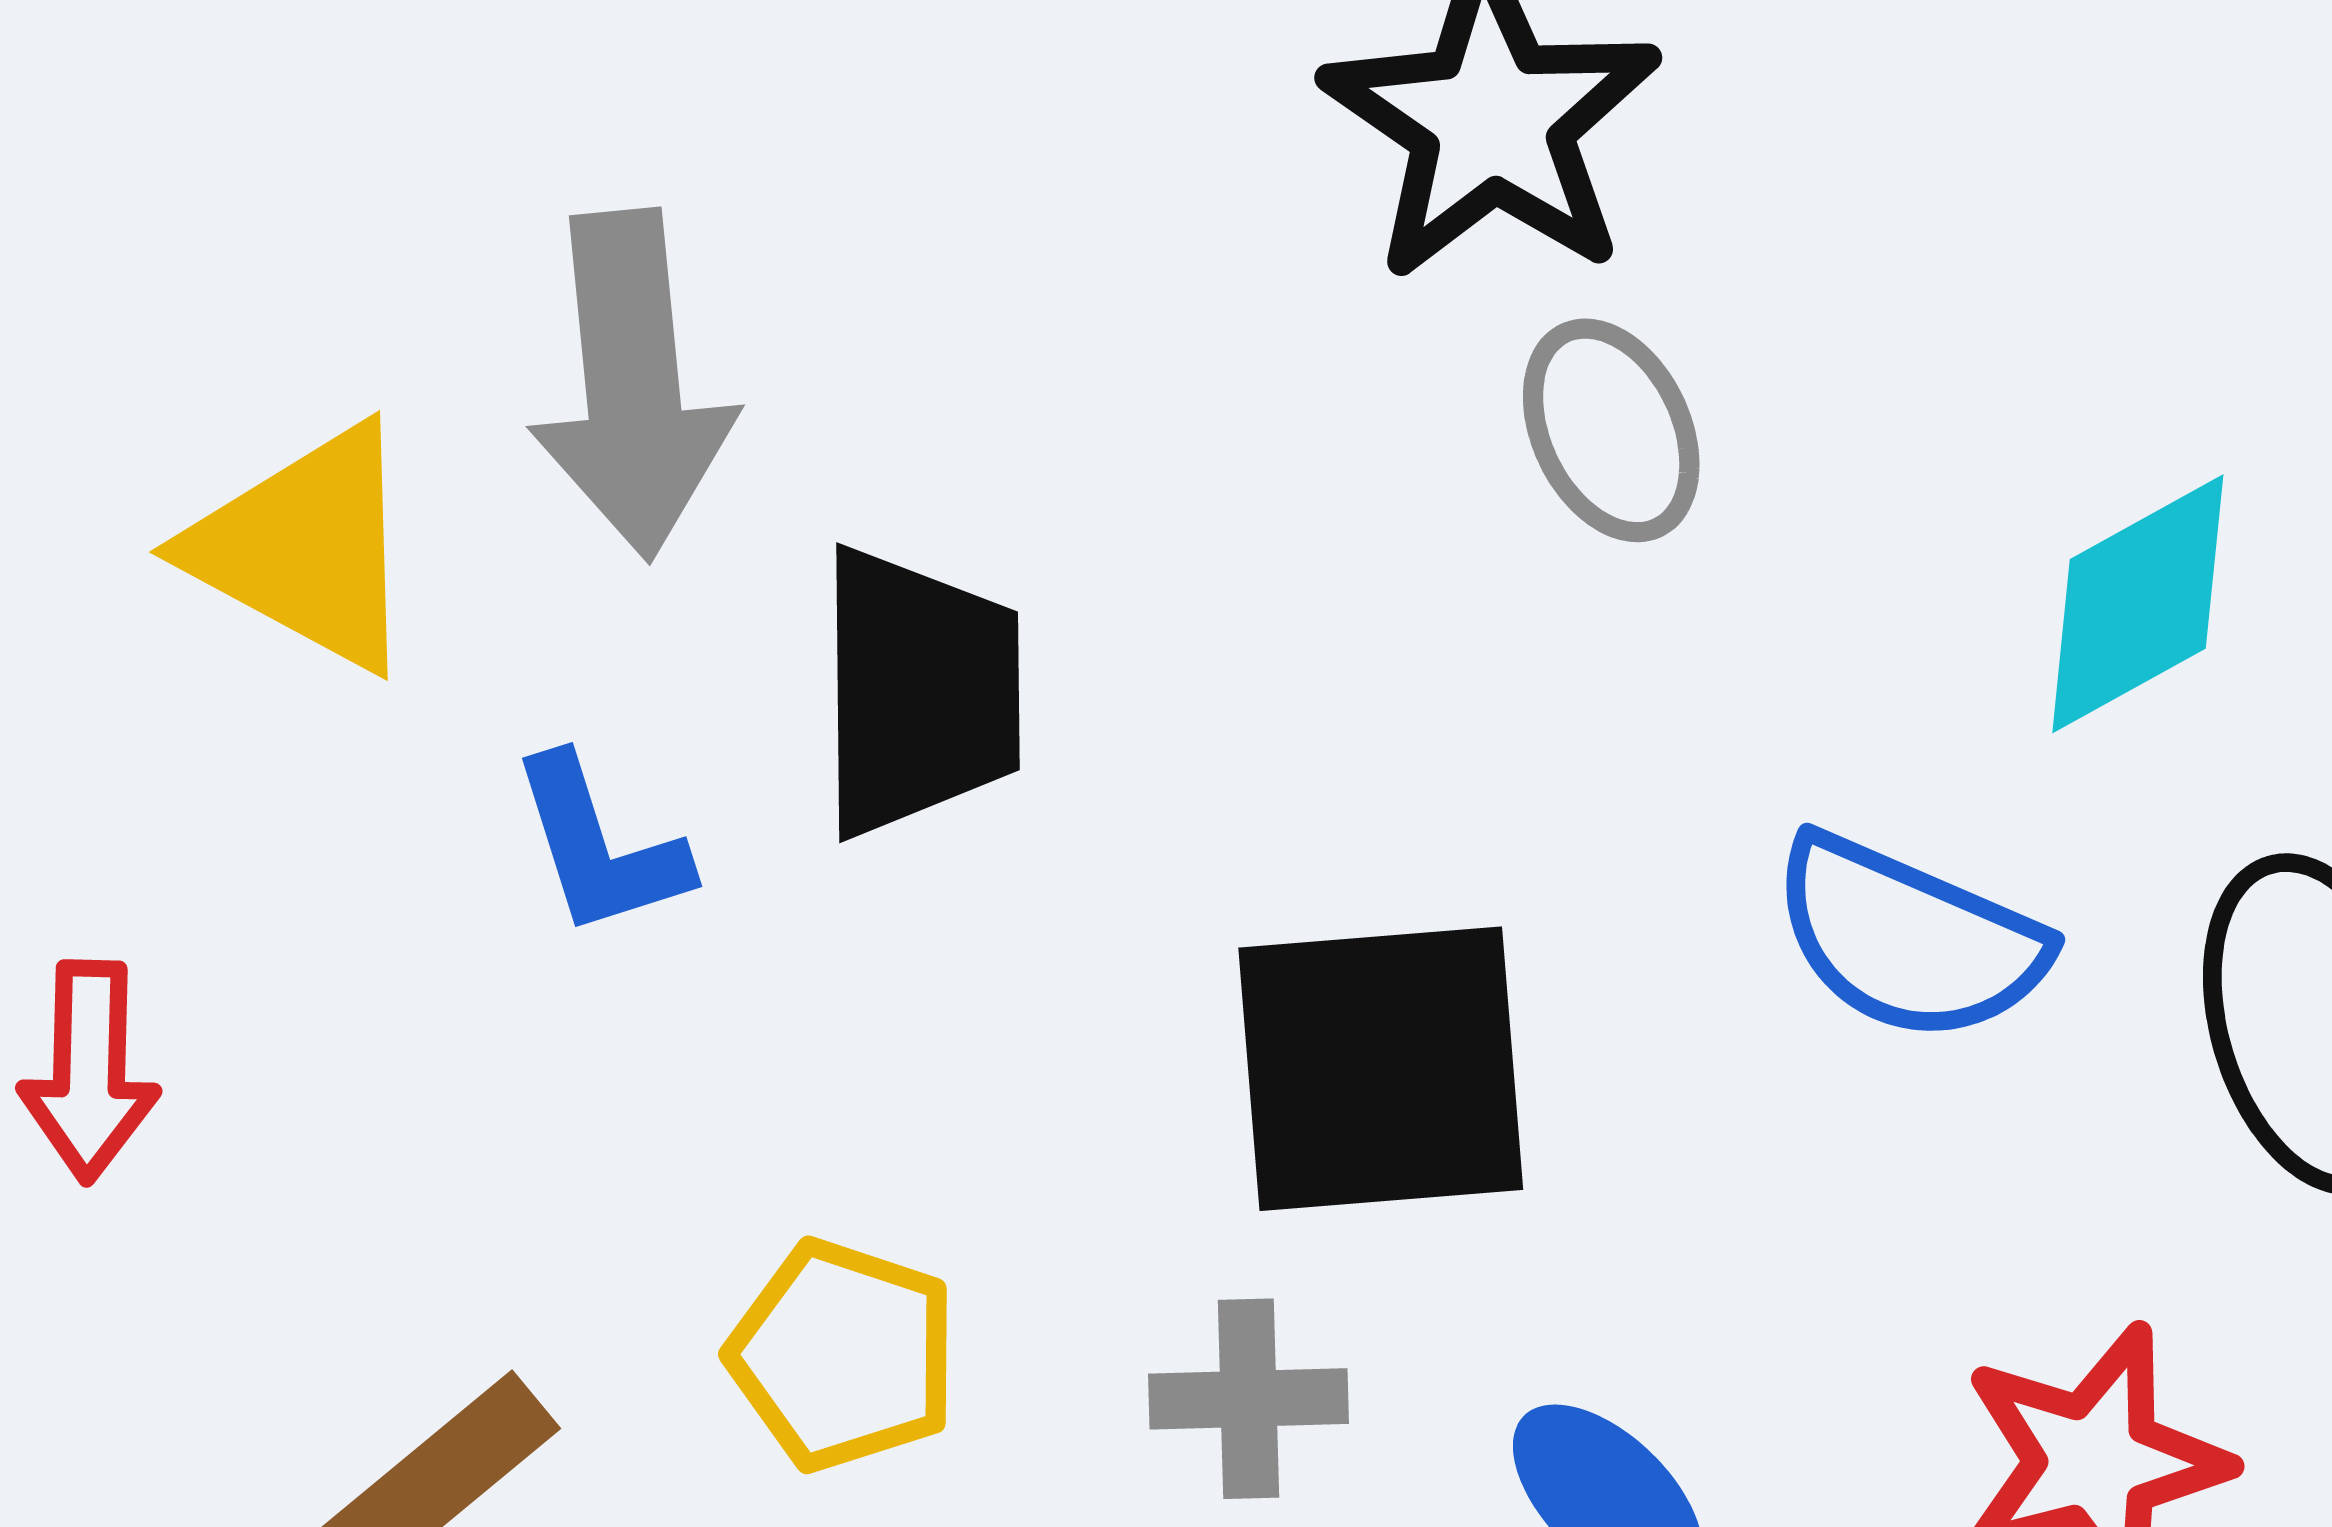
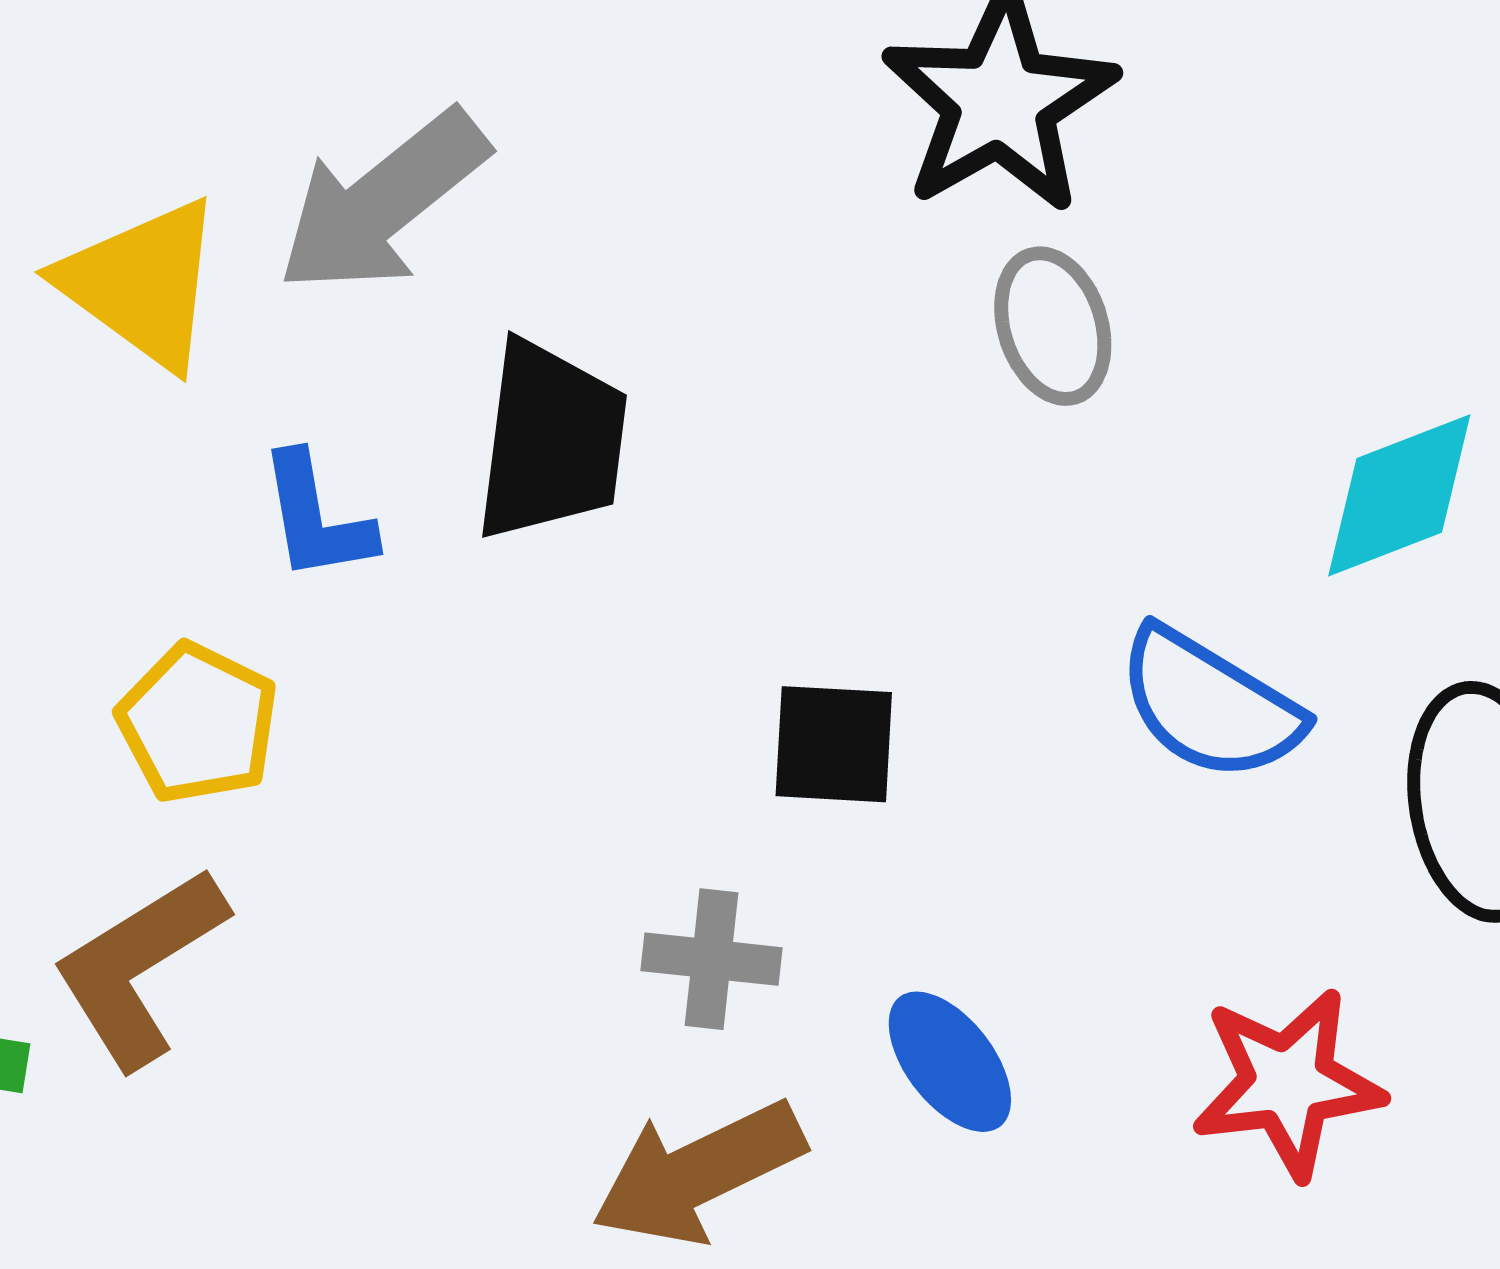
gray arrow: (632, 385) -> (383, 202), turned 49
black square: (1381, 1069) -> (834, 744), size x0.6
yellow pentagon: (843, 1355) -> (198, 723), moved

